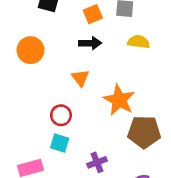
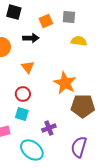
black arrow: (90, 43) -> (31, 38), moved
orange triangle: (80, 78) -> (28, 67), moved

